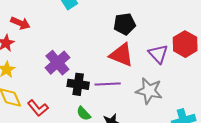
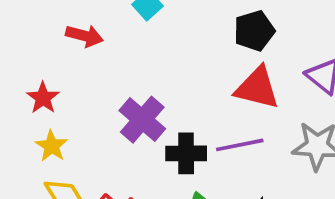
red arrow: (20, 23) -> (84, 36), moved

